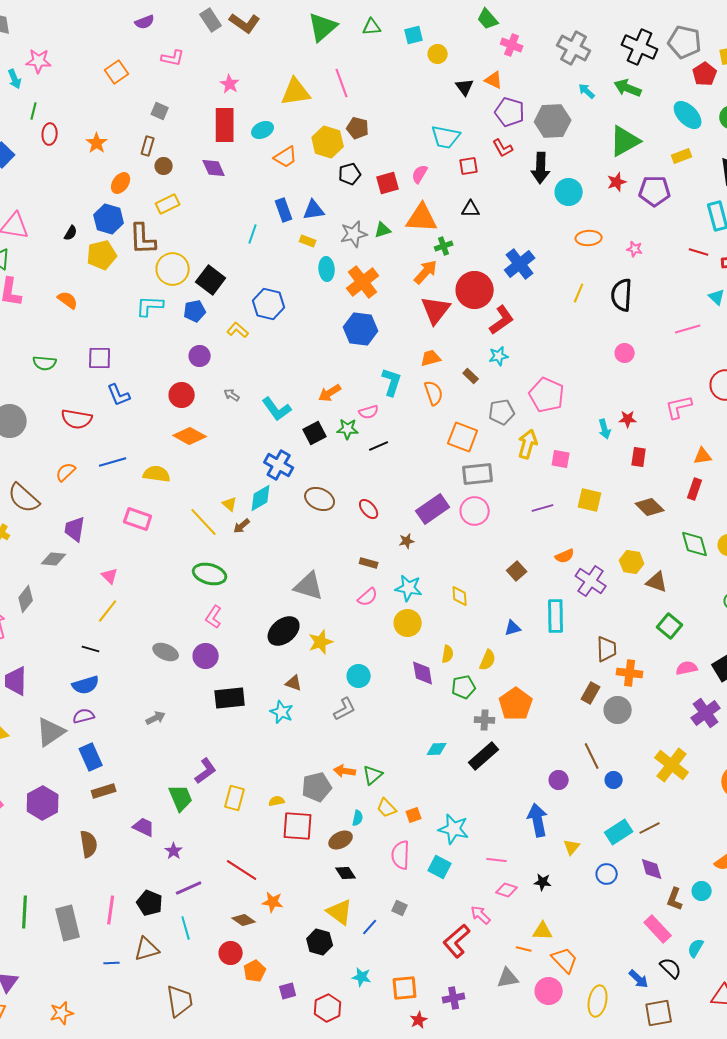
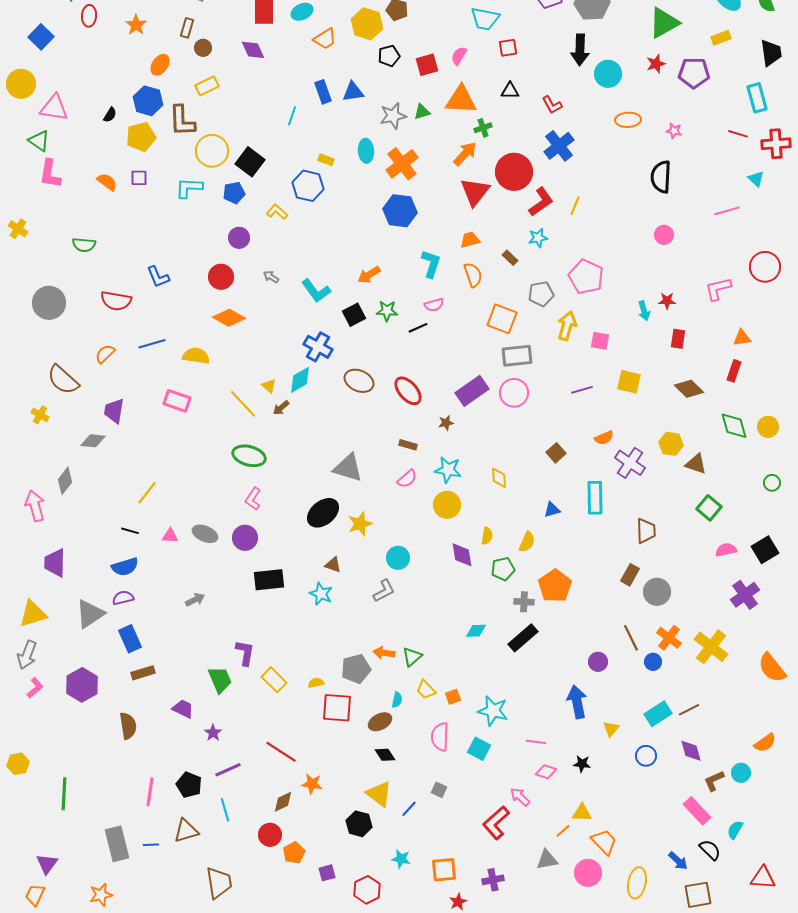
red L-shape: (503, 148) -> (552, 105), moved
yellow rectangle: (308, 241) -> (326, 160), moved
yellow line: (579, 293) -> (575, 206), moved
purple square: (100, 358) -> (139, 178), moved, size x0.7
pink semicircle: (369, 412) -> (434, 305), moved
red ellipse: (369, 509) -> (408, 391), size x1.4
pink triangle: (110, 576) -> (170, 536), moved, turned -42
orange cross: (630, 673) -> (669, 638), moved, turned 30
purple L-shape: (206, 771) -> (245, 653), turned -44
yellow rectangle: (235, 798) -> (274, 680), turned -60
brown L-shape: (675, 899) -> (714, 781), turned 45
brown diamond: (244, 920) -> (283, 802), turned -60
gray rectangle: (68, 923) -> (117, 844), moved
orange line: (524, 949) -> (563, 831), turned -56

